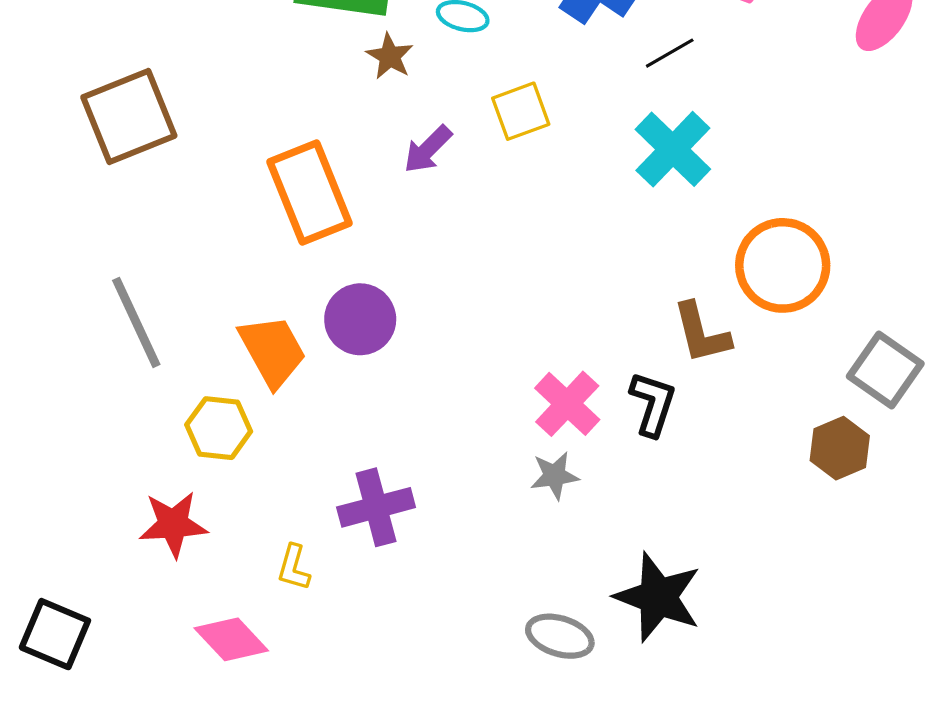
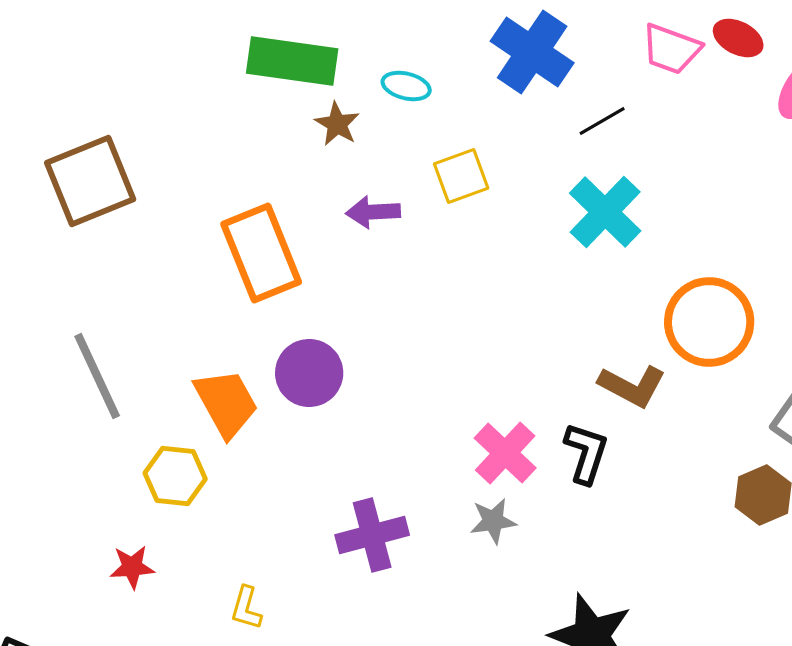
purple arrow: (428, 149) -> (373, 212), turned 42
brown L-shape: (701, 333) -> (632, 386), turned -48
purple cross: (376, 507) -> (372, 535), moved
red star: (173, 524) -> (132, 567), size x0.7

